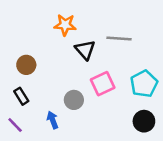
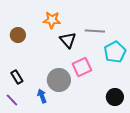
brown circle: (26, 65) -> (18, 35), moved
cyan pentagon: (144, 84) -> (115, 52), moved
gray circle: (74, 100) -> (59, 80), size x1.5

